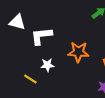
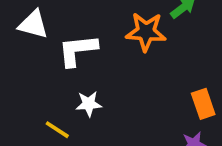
orange star: (78, 52) -> (146, 32), moved

